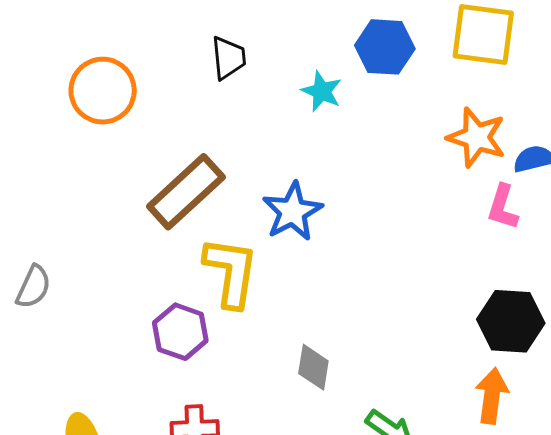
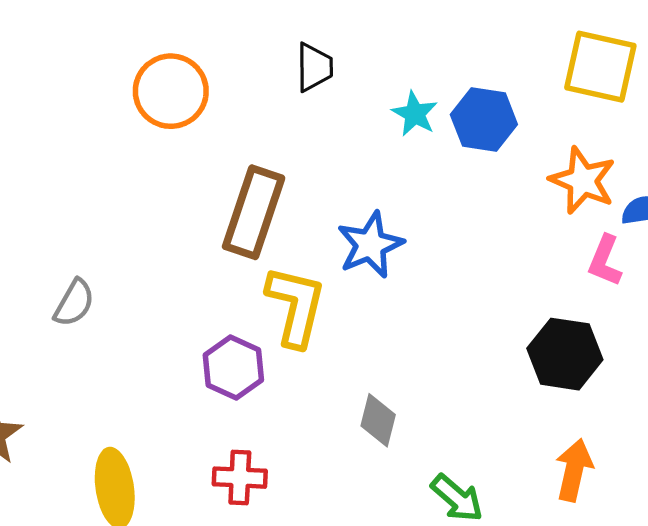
blue hexagon: (385, 47) -> (484, 120), moved
brown rectangle: (186, 192) -> (254, 212), turned -34
black hexagon: (511, 321) -> (565, 354), moved

